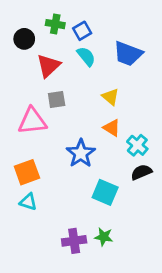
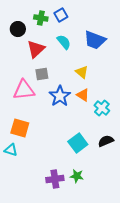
blue square: (82, 31) -> (61, 15), moved
blue star: (81, 153) -> (60, 96), moved
orange square: (27, 172) -> (20, 128), turned 36
black semicircle: (141, 172) -> (106, 141), moved
cyan square: (105, 192) -> (78, 143), turned 30
cyan triangle: (28, 202) -> (11, 150), moved

